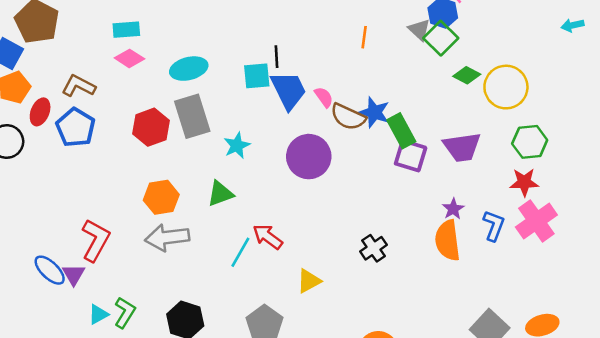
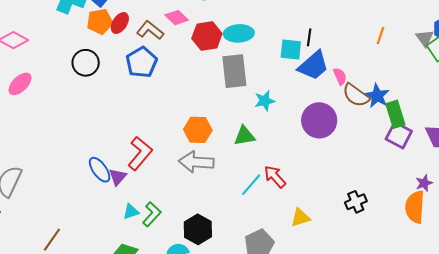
pink diamond: (129, 58) -> (177, 18), moved
blue trapezoid: (289, 90) -> (313, 66), turned 64
red ellipse: (40, 112) -> (120, 23), moved
red hexagon: (151, 127) -> (207, 36), moved

